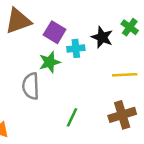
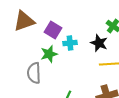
black star: (102, 37) -> (99, 43), moved

